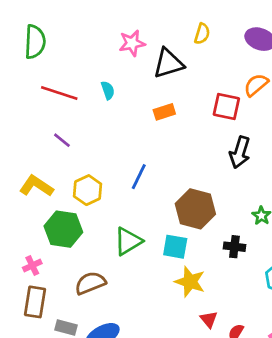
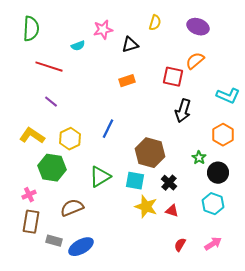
black triangle: (168, 63) -> (130, 45), size x0.7
cyan semicircle: (108, 90) -> (78, 46), moved, turned 88
black cross: (234, 247) -> (169, 183), moved, turned 35
red triangle: (209, 319) -> (172, 211), moved, turned -32

